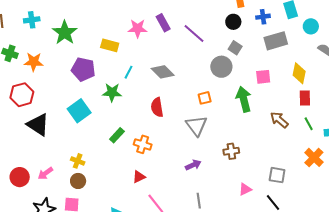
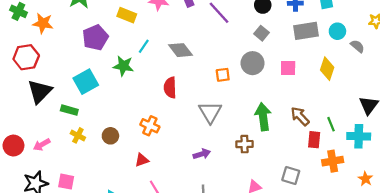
cyan circle: (311, 26) -> (337, 31), moved
gray circle: (221, 67) -> (253, 63), moved
purple pentagon: (83, 69) -> (95, 38), turned 30
orange square: (205, 98) -> (223, 75), moved
red rectangle: (305, 98) -> (314, 140), moved
green arrow: (244, 99) -> (263, 117), moved
black triangle: (38, 125) -> (40, 91), turned 35
green rectangle: (117, 135) -> (69, 110), moved, turned 56
orange cross: (314, 157) -> (333, 161), turned 30
brown circle: (78, 181) -> (110, 136), moved

